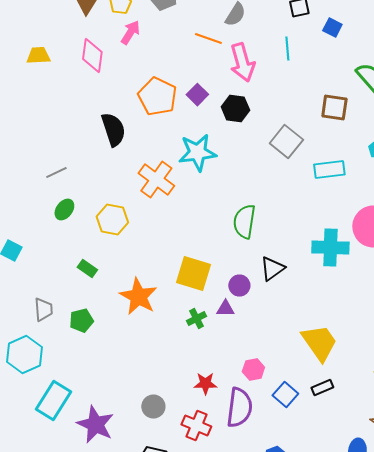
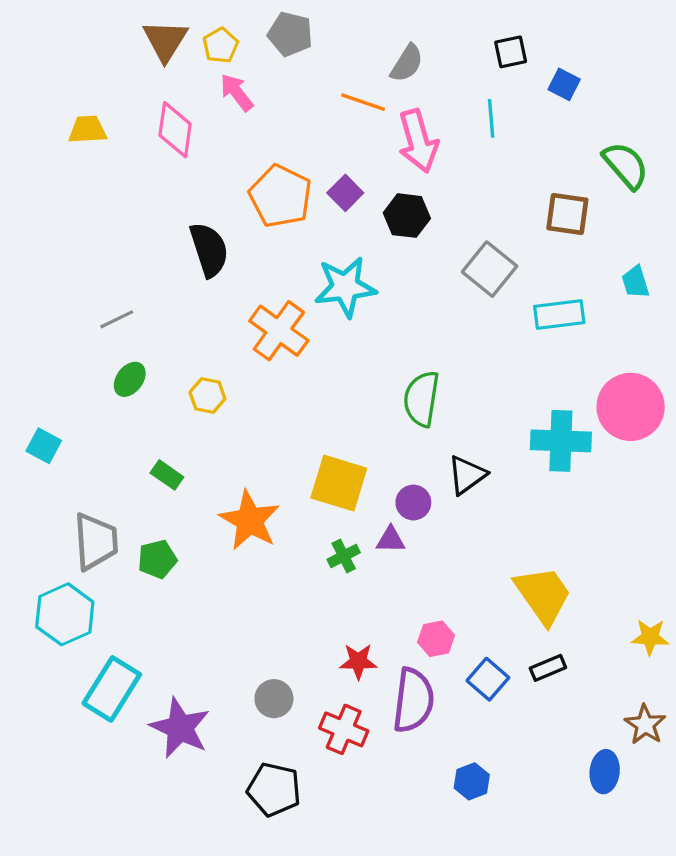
pink arrow: (130, 32) -> (237, 92), turned -70
yellow hexagon: (112, 220) -> (207, 396), size x0.7
gray trapezoid: (43, 310) -> (96, 541), size x1.5

